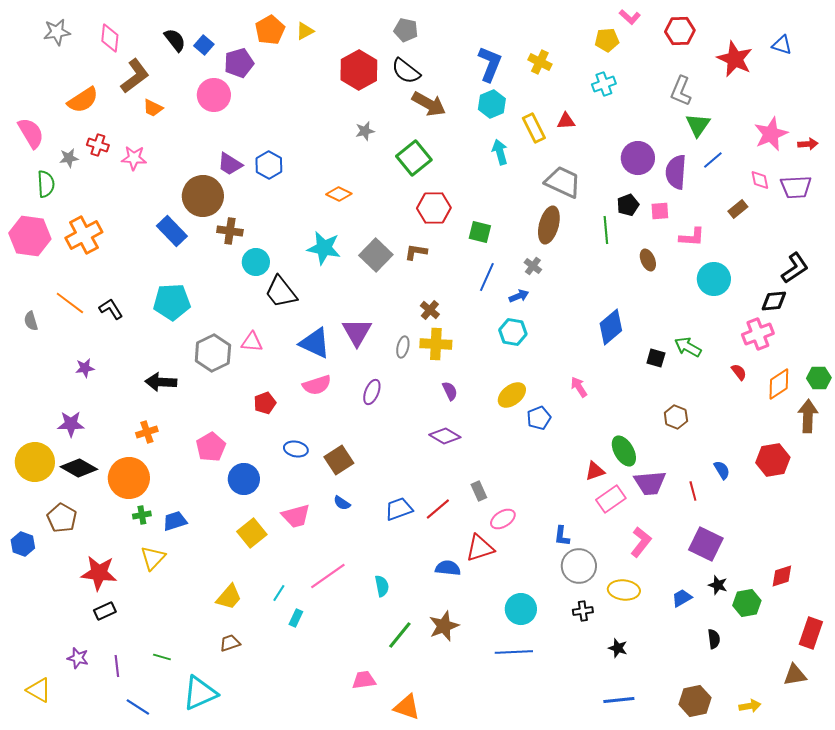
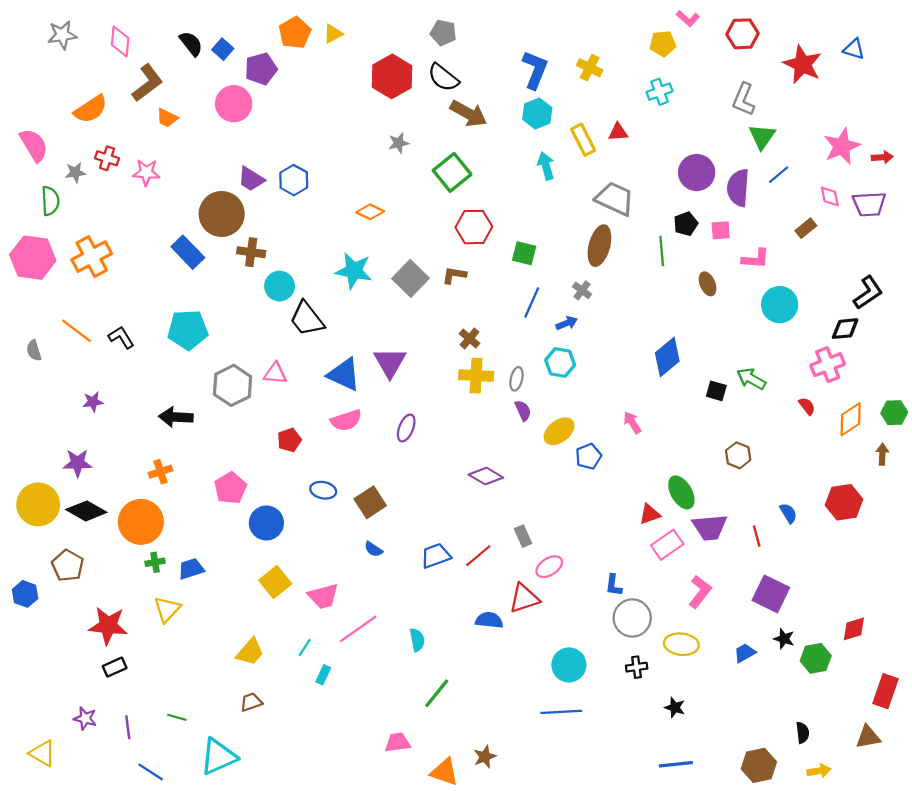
gray ellipse: (403, 347) -> (516, 379), moved
purple semicircle: (450, 391) -> (523, 411), moved
brown arrow: (808, 416) -> (882, 454), size x0.6
pink trapezoid: (296, 516) -> (323, 596), moved
brown star: (444, 626) -> (485, 757), moved, size x0.7
black semicircle: (714, 639) -> (803, 733), moved

